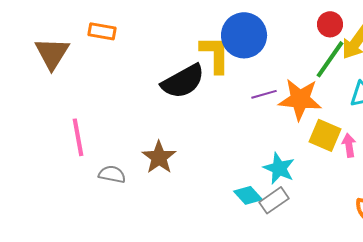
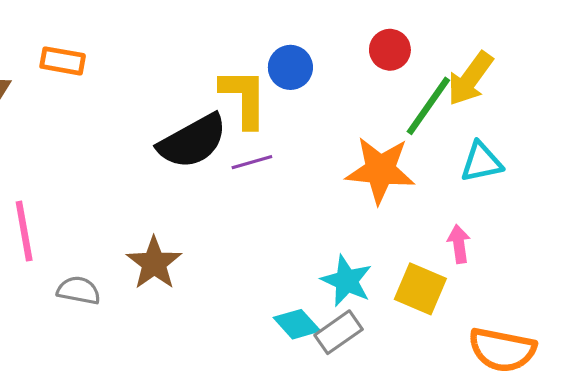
red circle: (330, 24) -> (390, 50), moved
blue circle: (244, 35) -> (290, 67), size x0.6
purple line: (264, 94) -> (252, 162), moved
yellow square: (325, 135) -> (420, 289), moved

